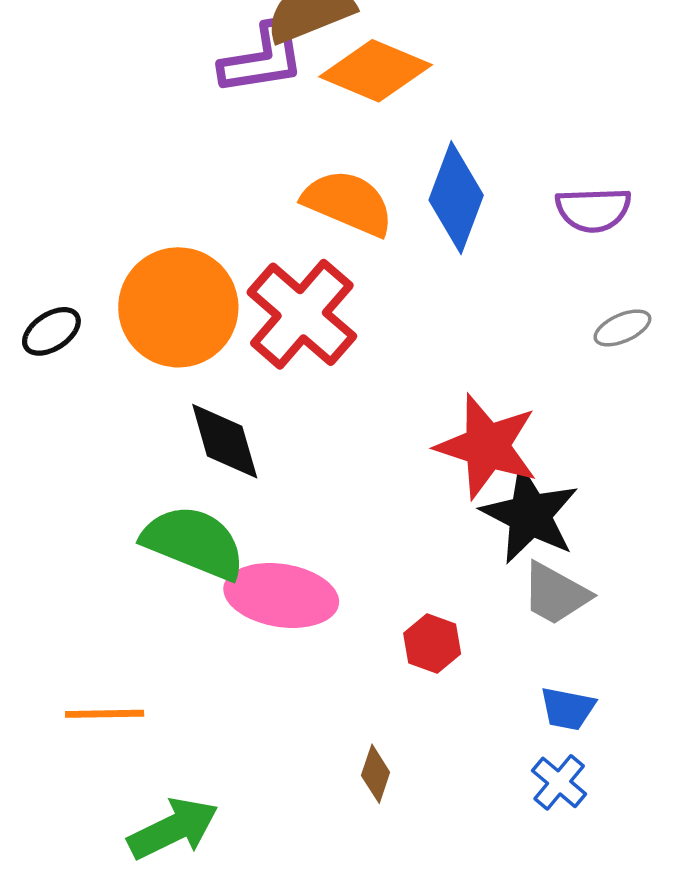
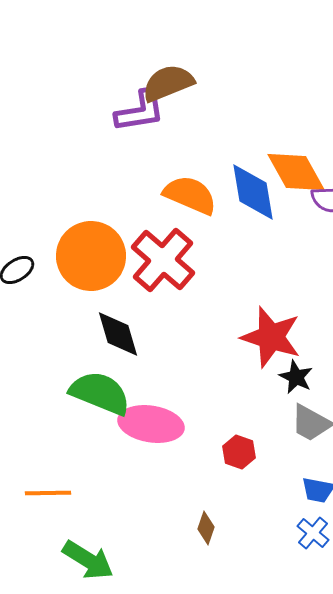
orange diamond: (376, 71) -> (296, 172), moved, turned 38
blue diamond: (456, 198) -> (253, 192), turned -30
black star: (530, 515) -> (296, 377), size x0.6
green arrow: (173, 829) -> (88, 560), turned 58

